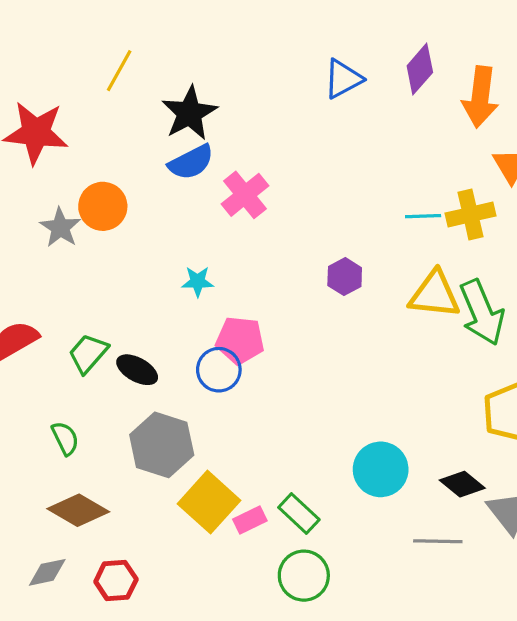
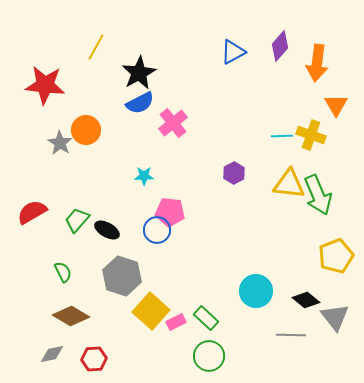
yellow cross: (470, 214) -> (311, 135), turned 32

